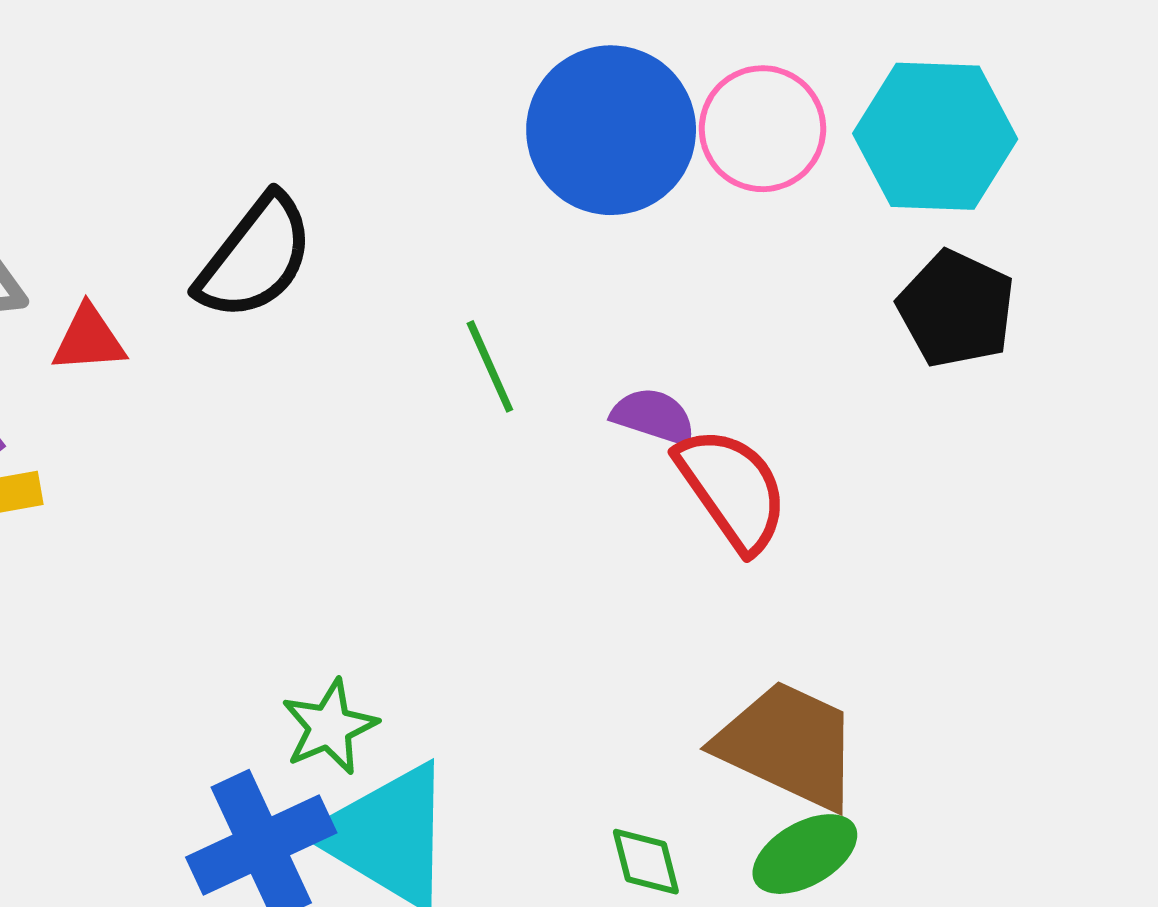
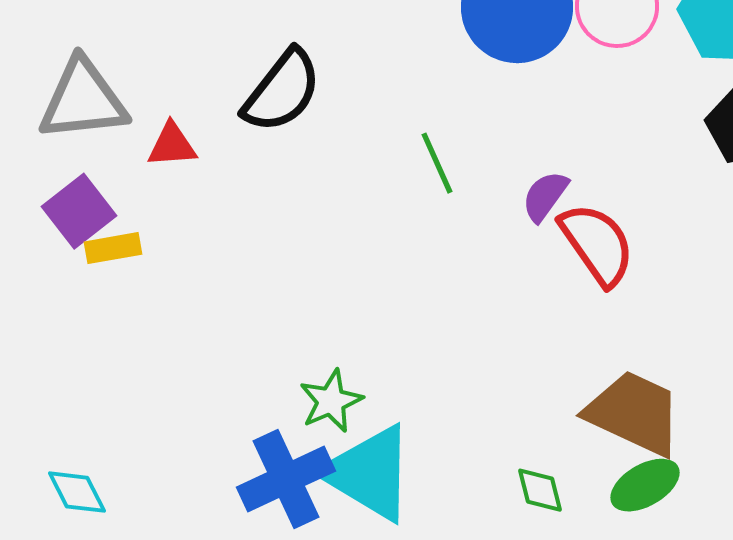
purple semicircle: (653, 416) -> (545, 196), turned -72

